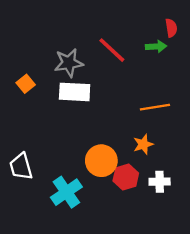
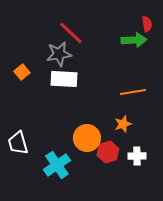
green arrow: (156, 47) -> (134, 40), size x1.4
red line: (112, 50) -> (71, 33), moved

